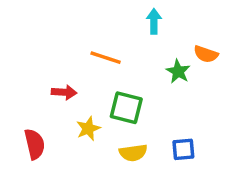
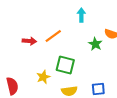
orange line: (106, 58) -> (53, 36), turned -54
red arrow: (64, 92) -> (29, 41), moved

